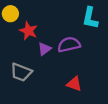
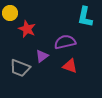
purple triangle: (44, 49) -> (42, 56), moved
red triangle: (74, 84) -> (70, 66), moved

